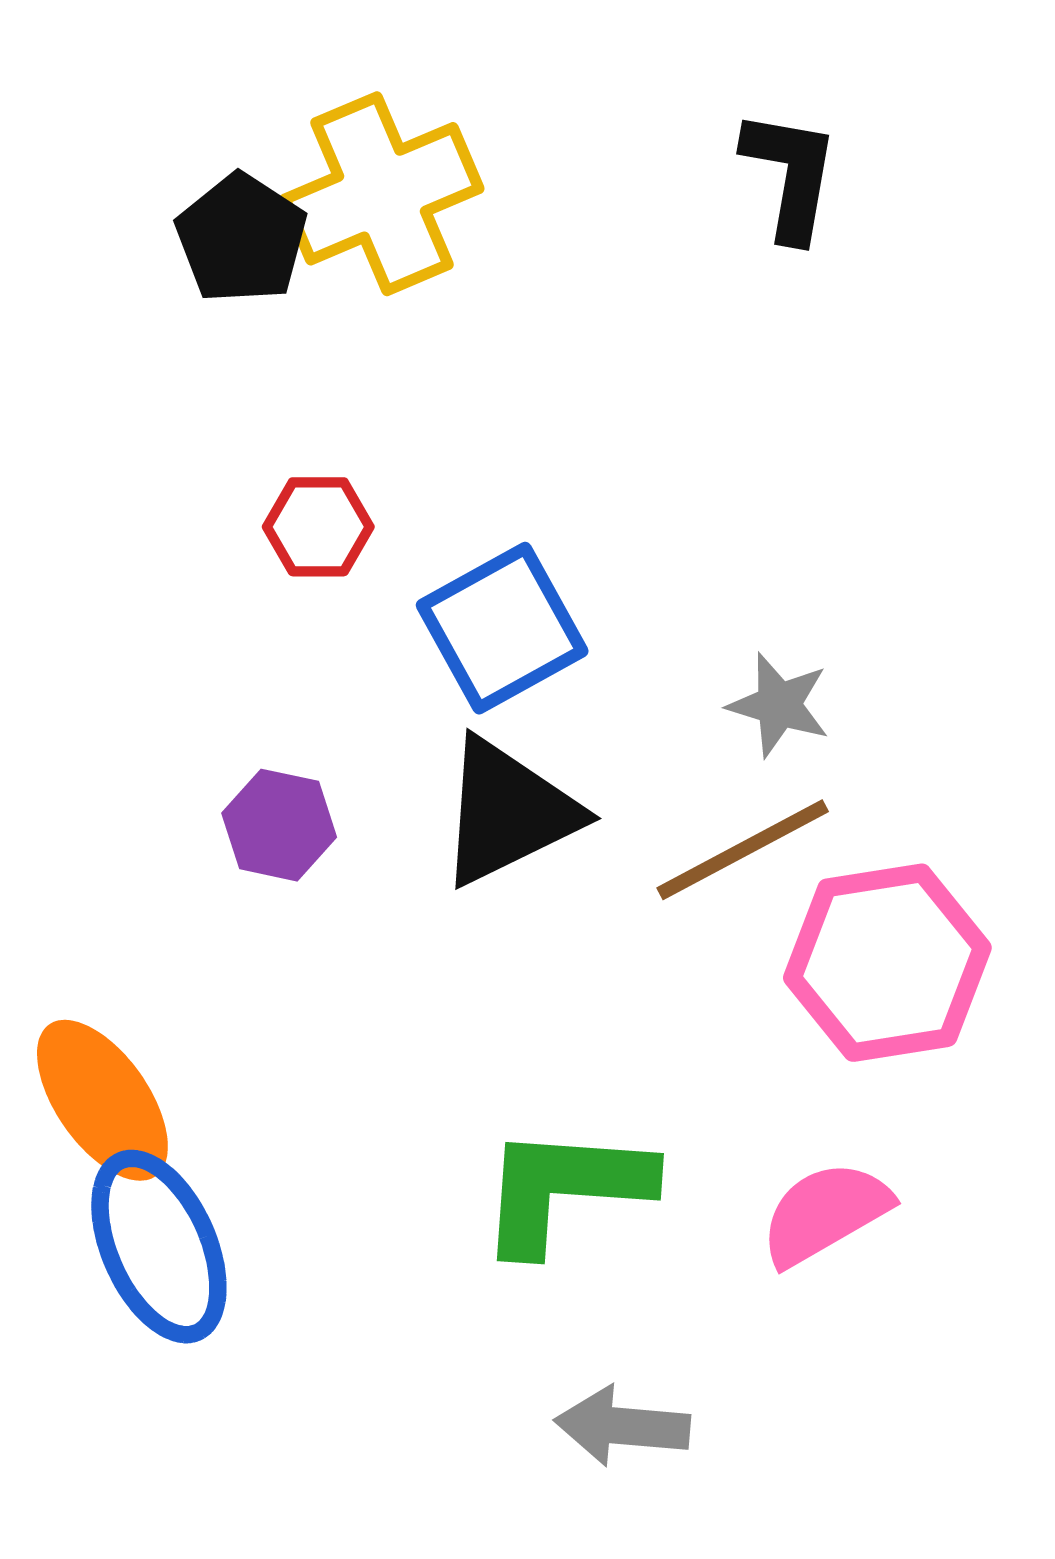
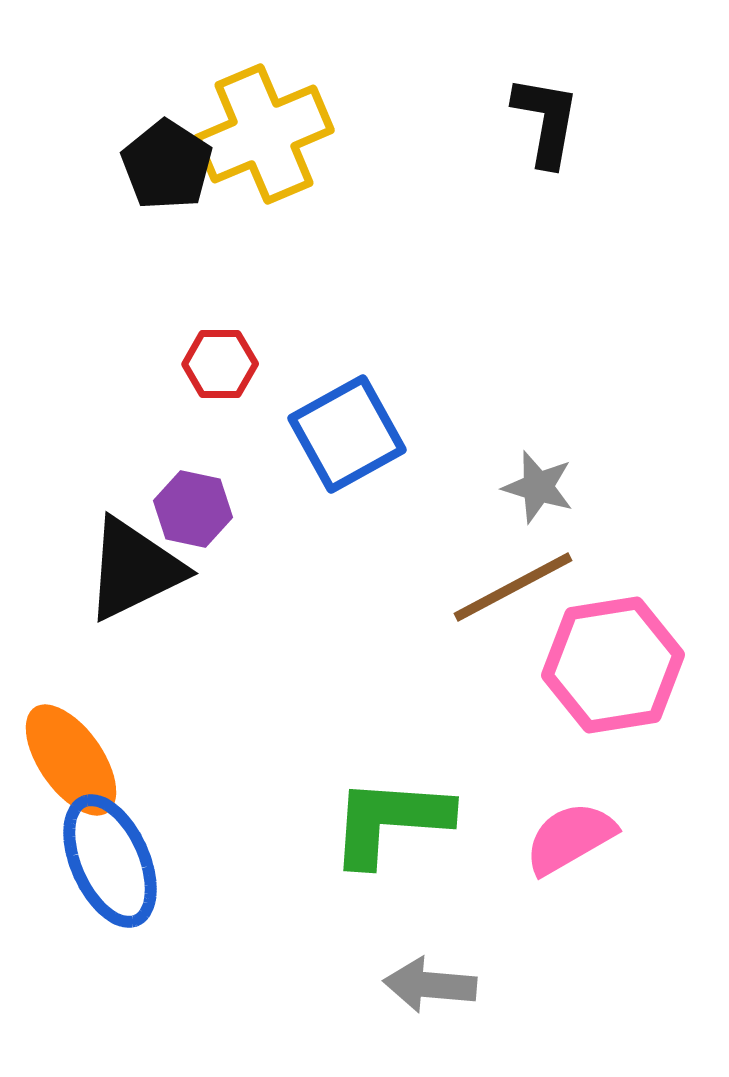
black triangle: (508, 812) -> (134, 569), moved
purple hexagon: (279, 825) -> (193, 509), moved

